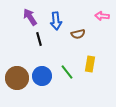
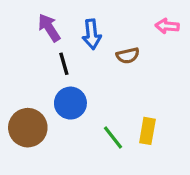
yellow rectangle: (90, 64) -> (147, 131), moved
green line: (67, 72) -> (113, 137), moved
blue circle: (42, 76) -> (70, 103), moved

